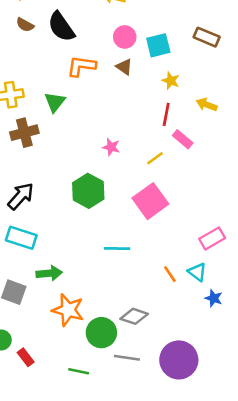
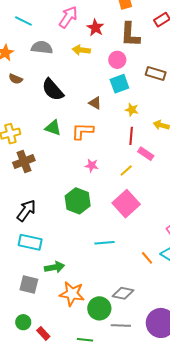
black semicircle: (61, 27) -> (53, 90), moved
pink circle: (125, 37) -> (117, 60), moved
orange L-shape: (81, 66) -> (82, 131), moved
green triangle: (55, 102) -> (53, 128), moved, turned -42

